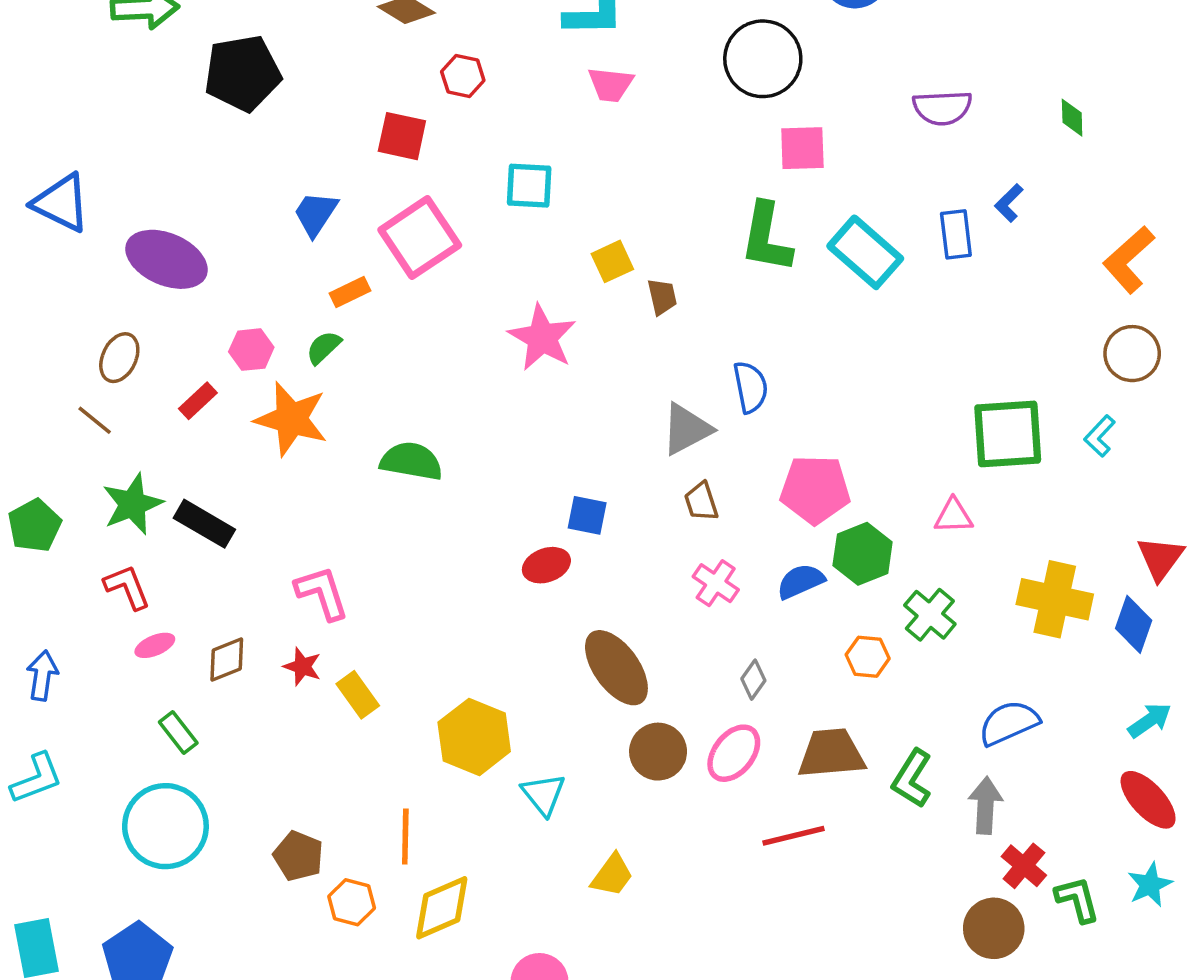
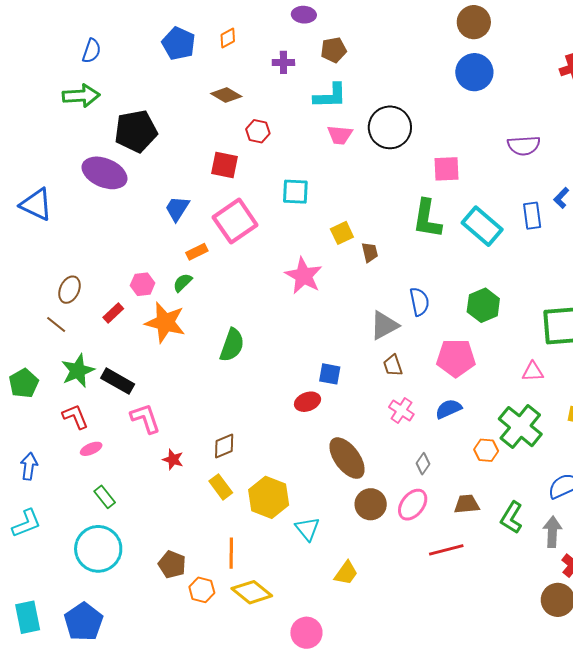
black circle: (763, 59) -> (390, 127), moved
purple ellipse: (167, 259) -> (104, 173), moved
green semicircle: (411, 461) -> (232, 345), turned 100
green hexagon: (863, 554) -> (483, 305), moved
pink L-shape: (322, 593) -> (145, 418), moved
green cross: (930, 615) -> (520, 427), size x1.5
brown diamond: (227, 660) -> (224, 446), moved
yellow rectangle: (358, 695) -> (221, 487), moved
brown trapezoid: (831, 753) -> (467, 504), size x0.7
yellow diamond: (442, 908) -> (252, 592), turned 63

